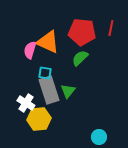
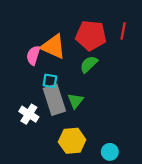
yellow hexagon: (39, 119) -> (72, 141), moved

